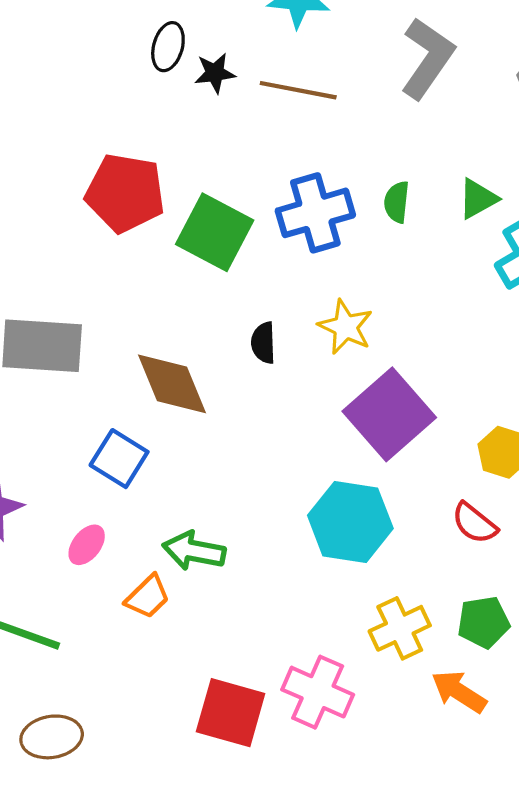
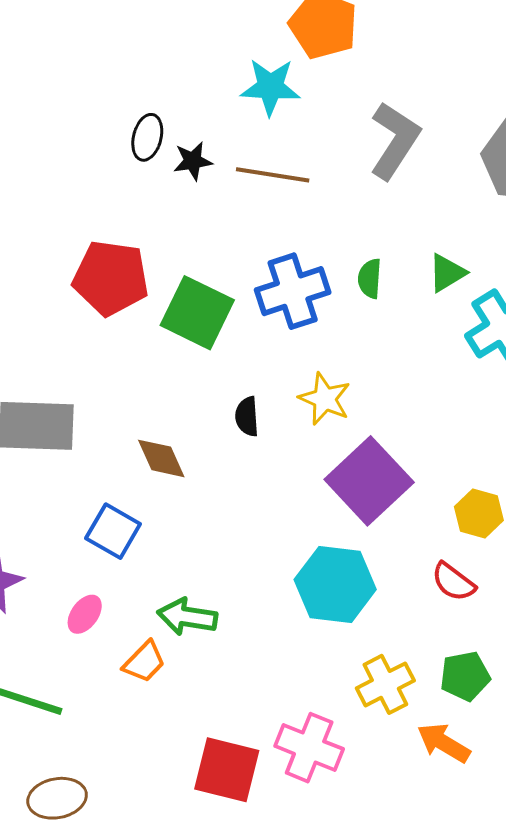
brown diamond: (172, 384) -> (161, 458), size x0.7

